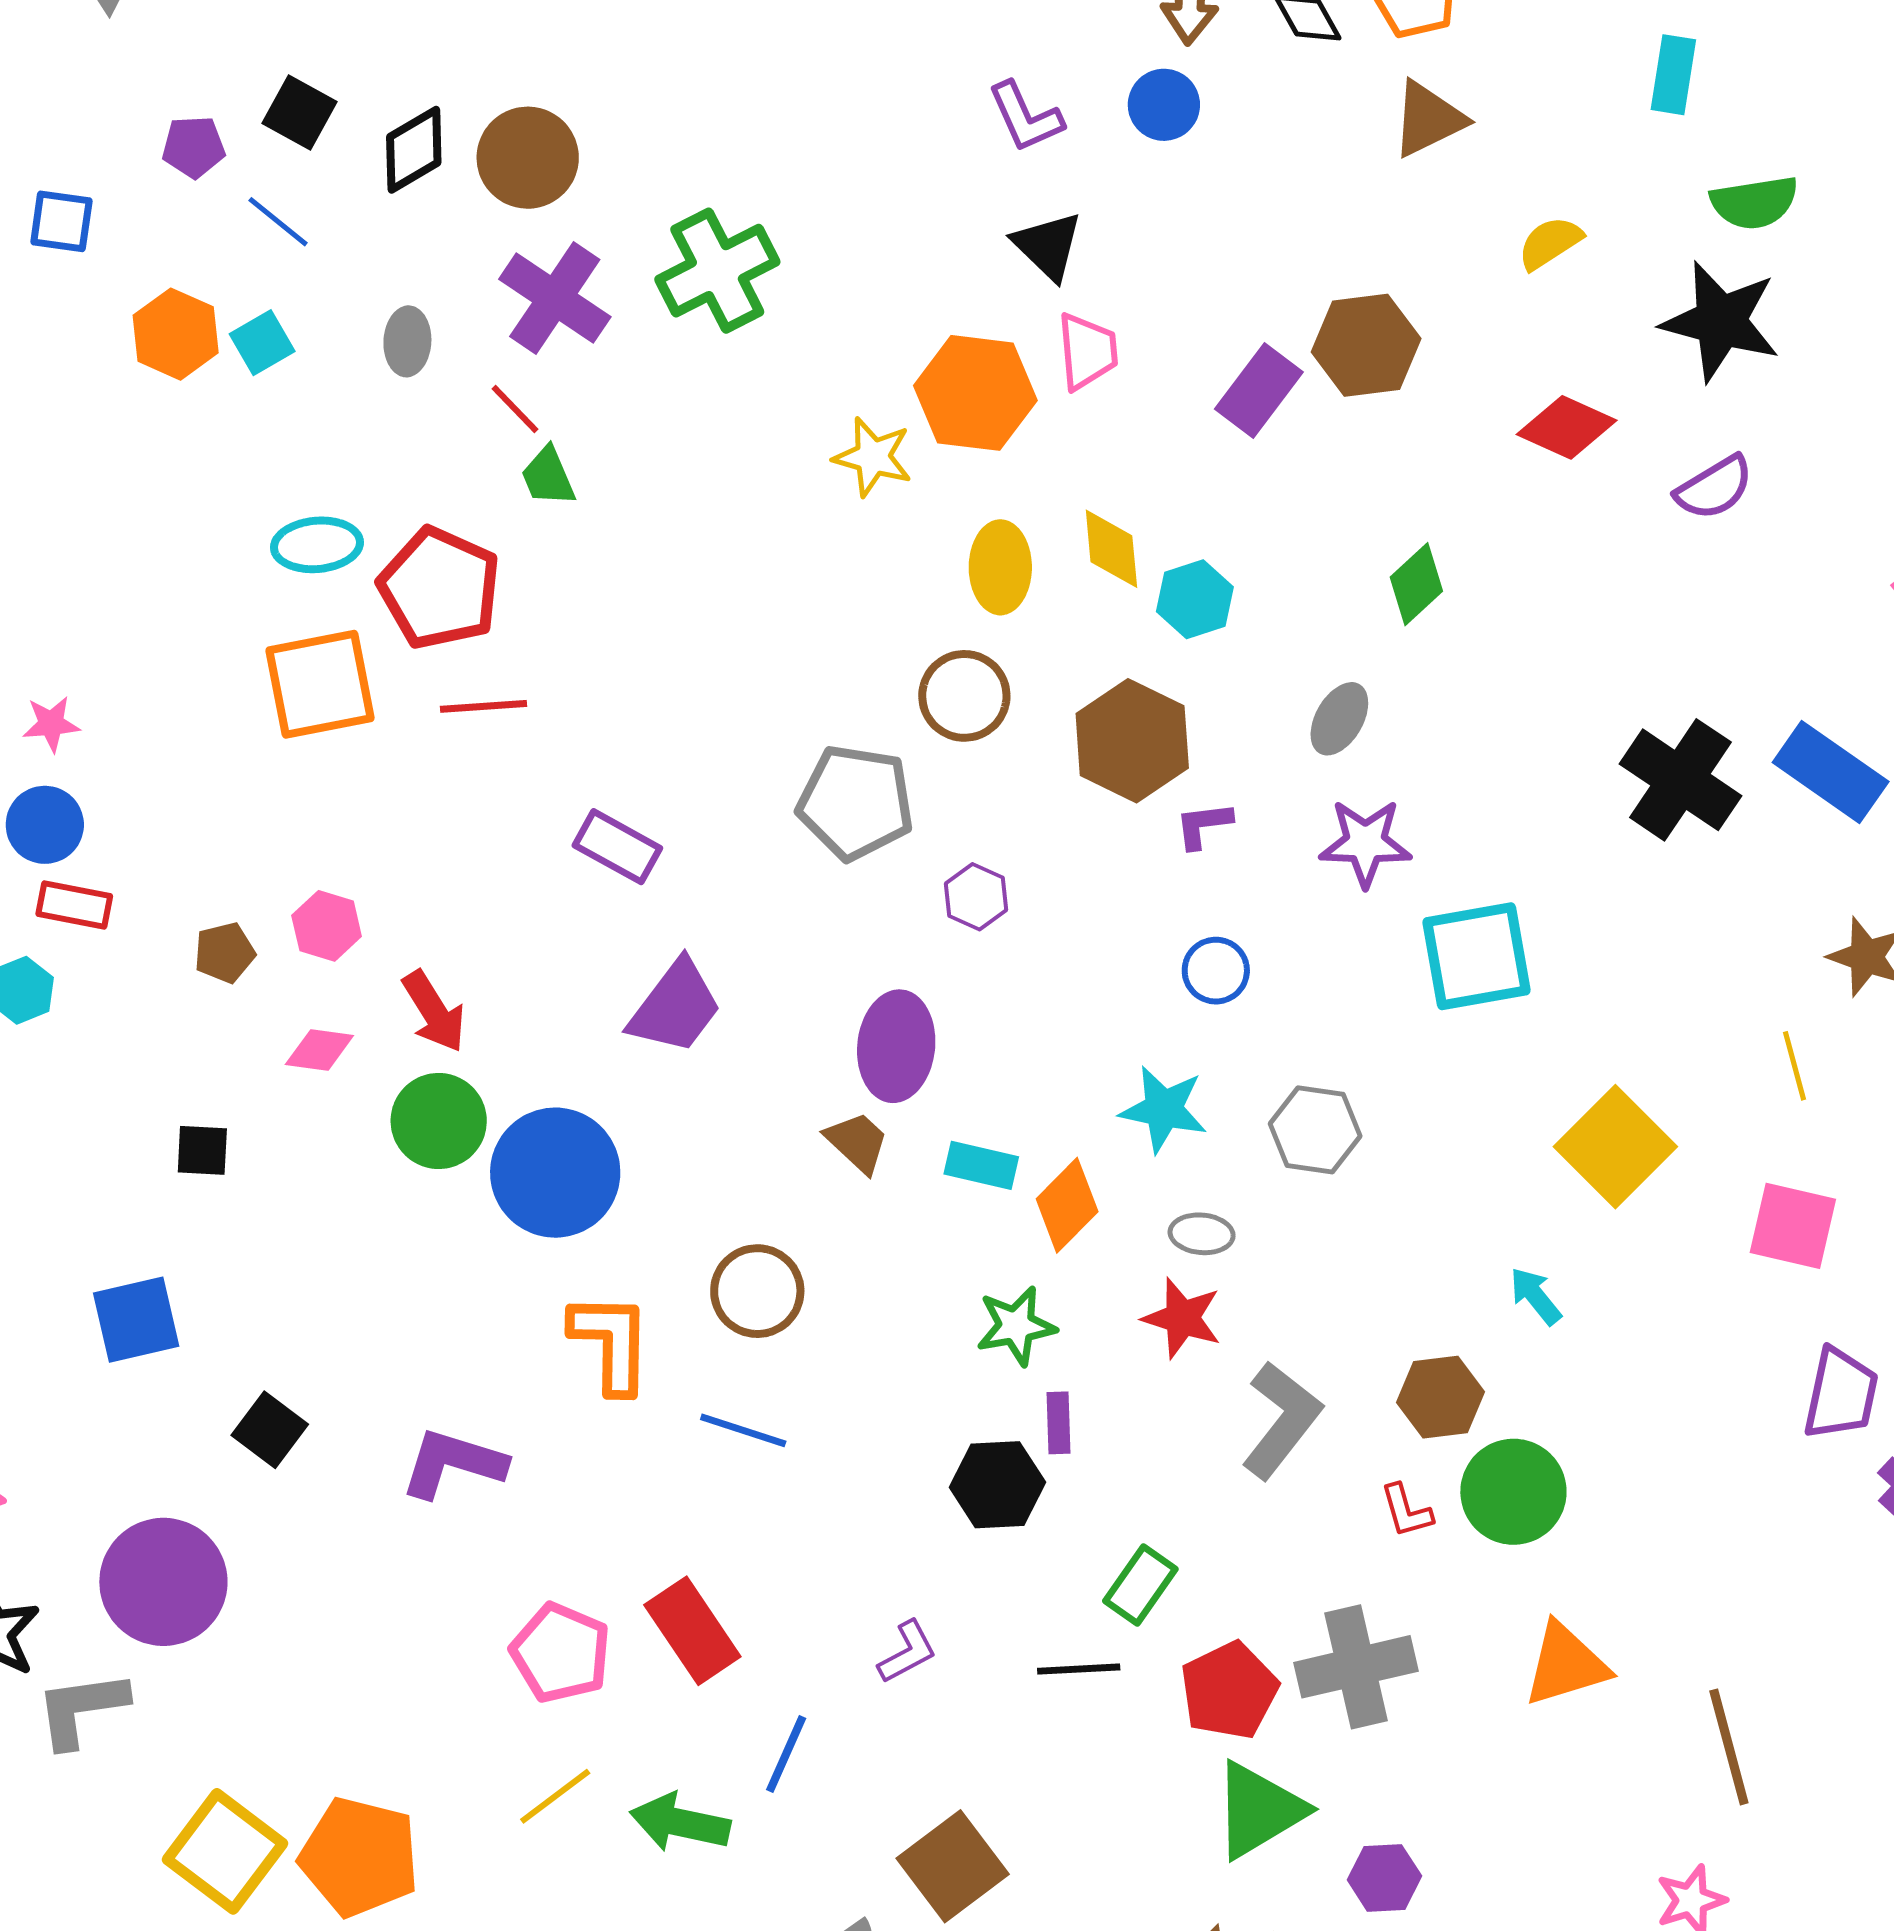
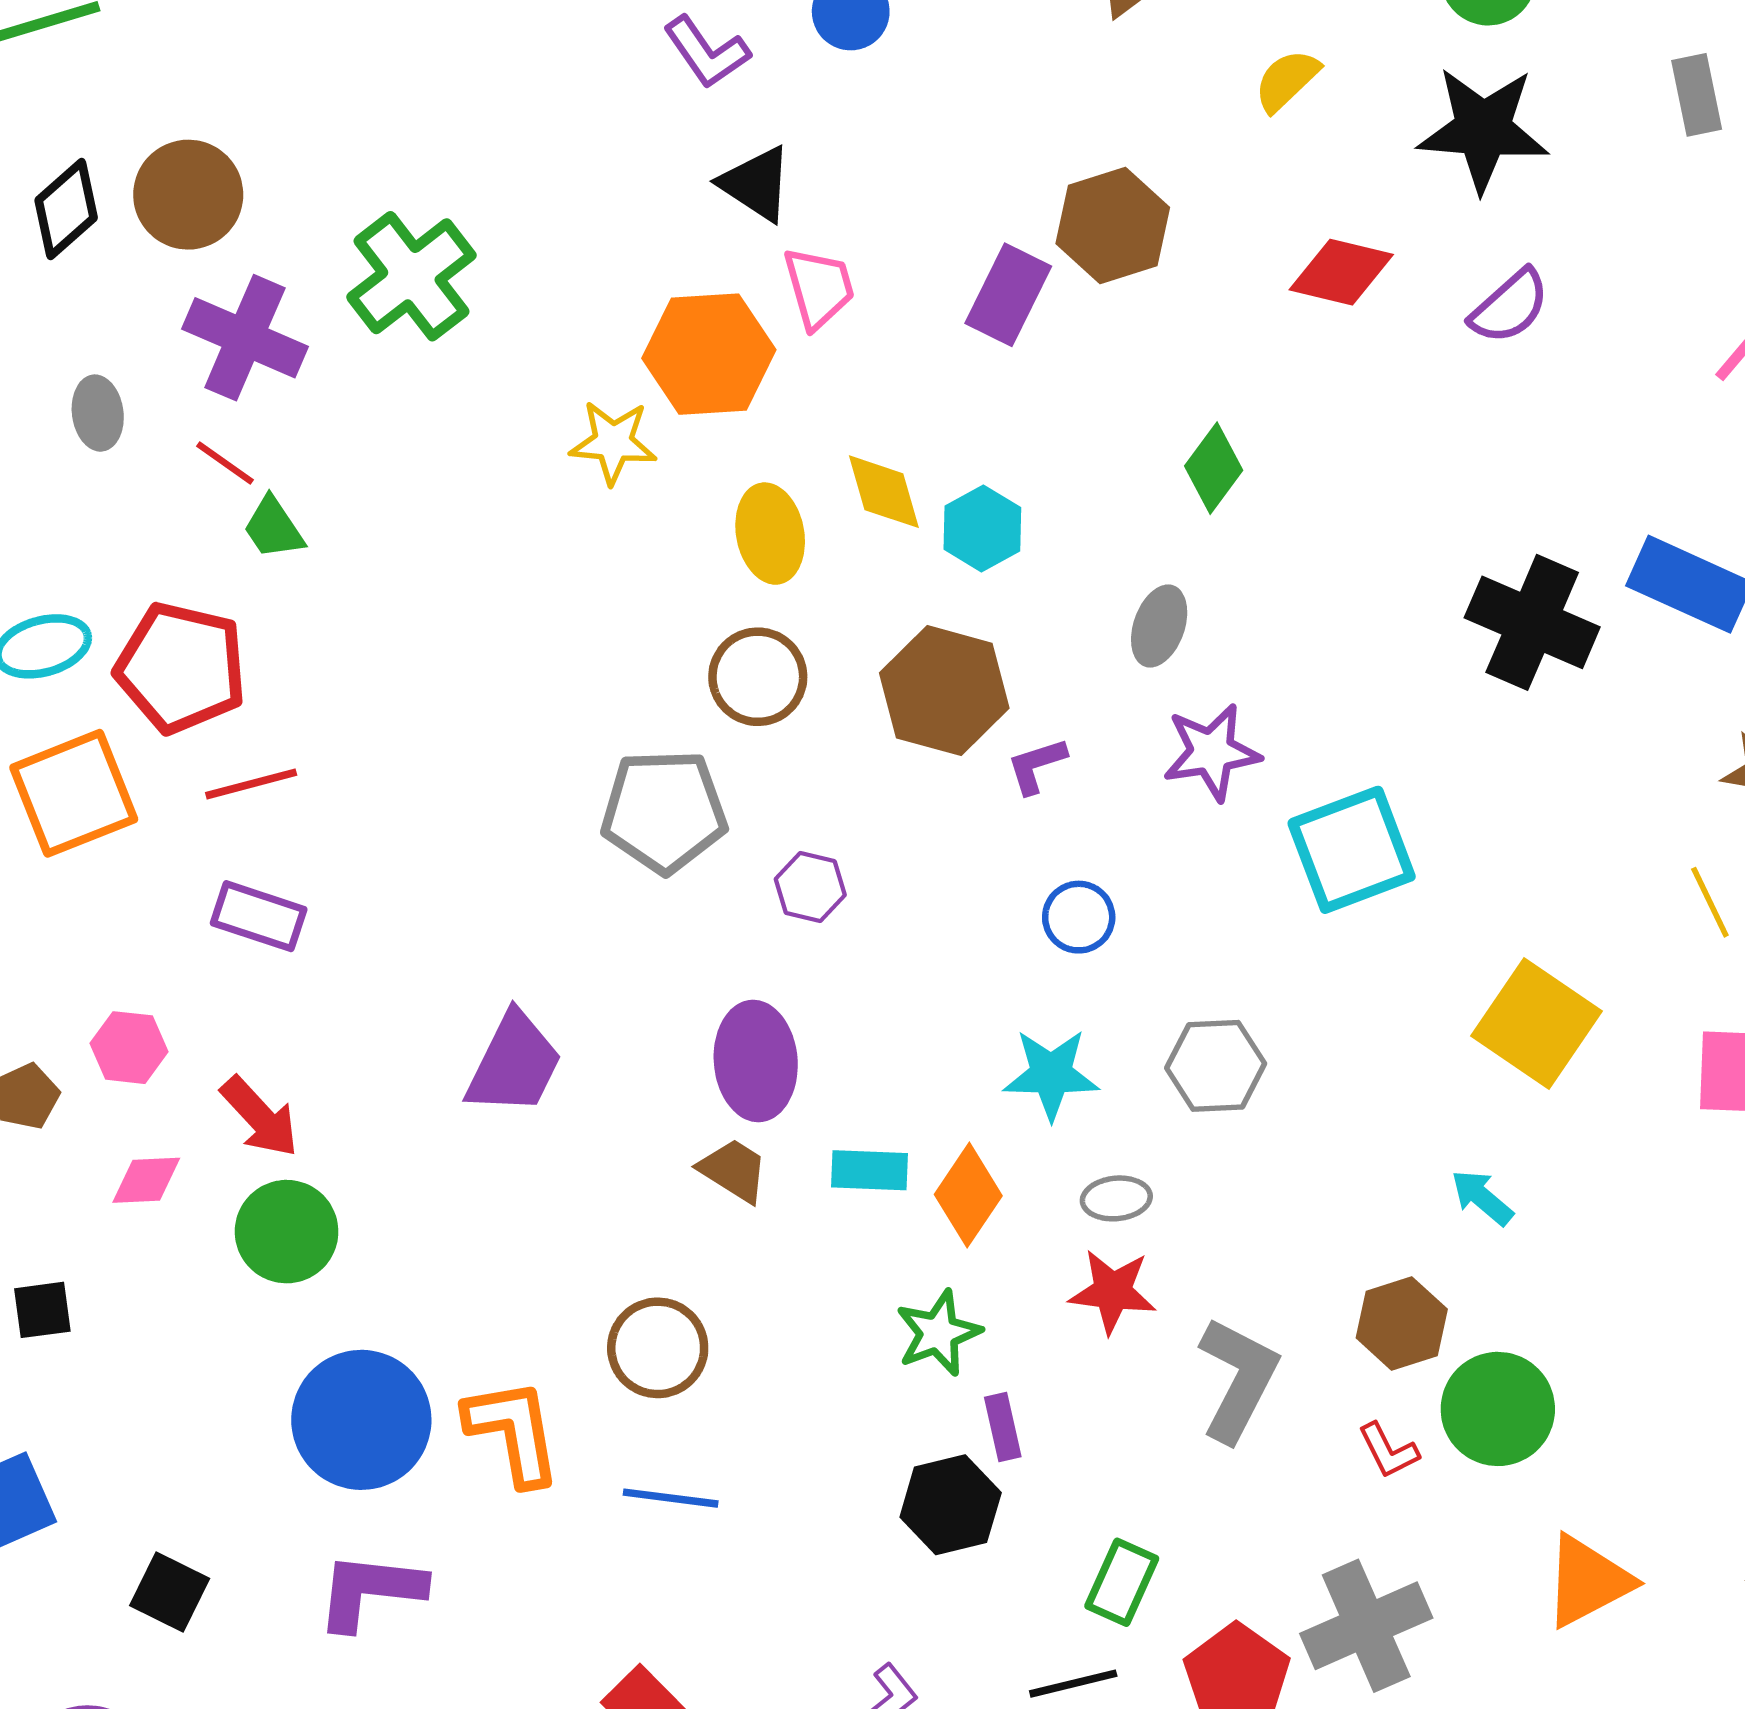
purple rectangle: (617, 847) -> (259, 916), moved
blue circle: (555, 1173) -> (361, 1420), moved

